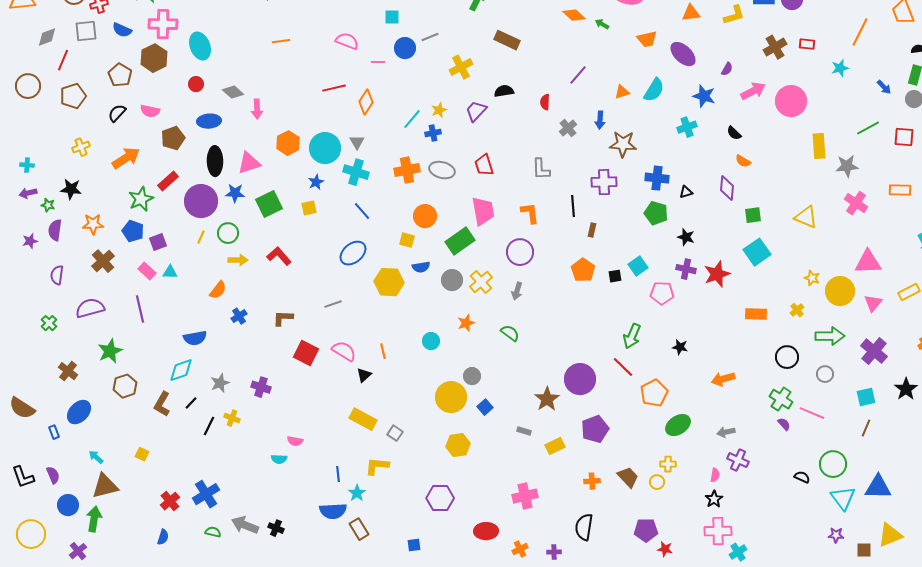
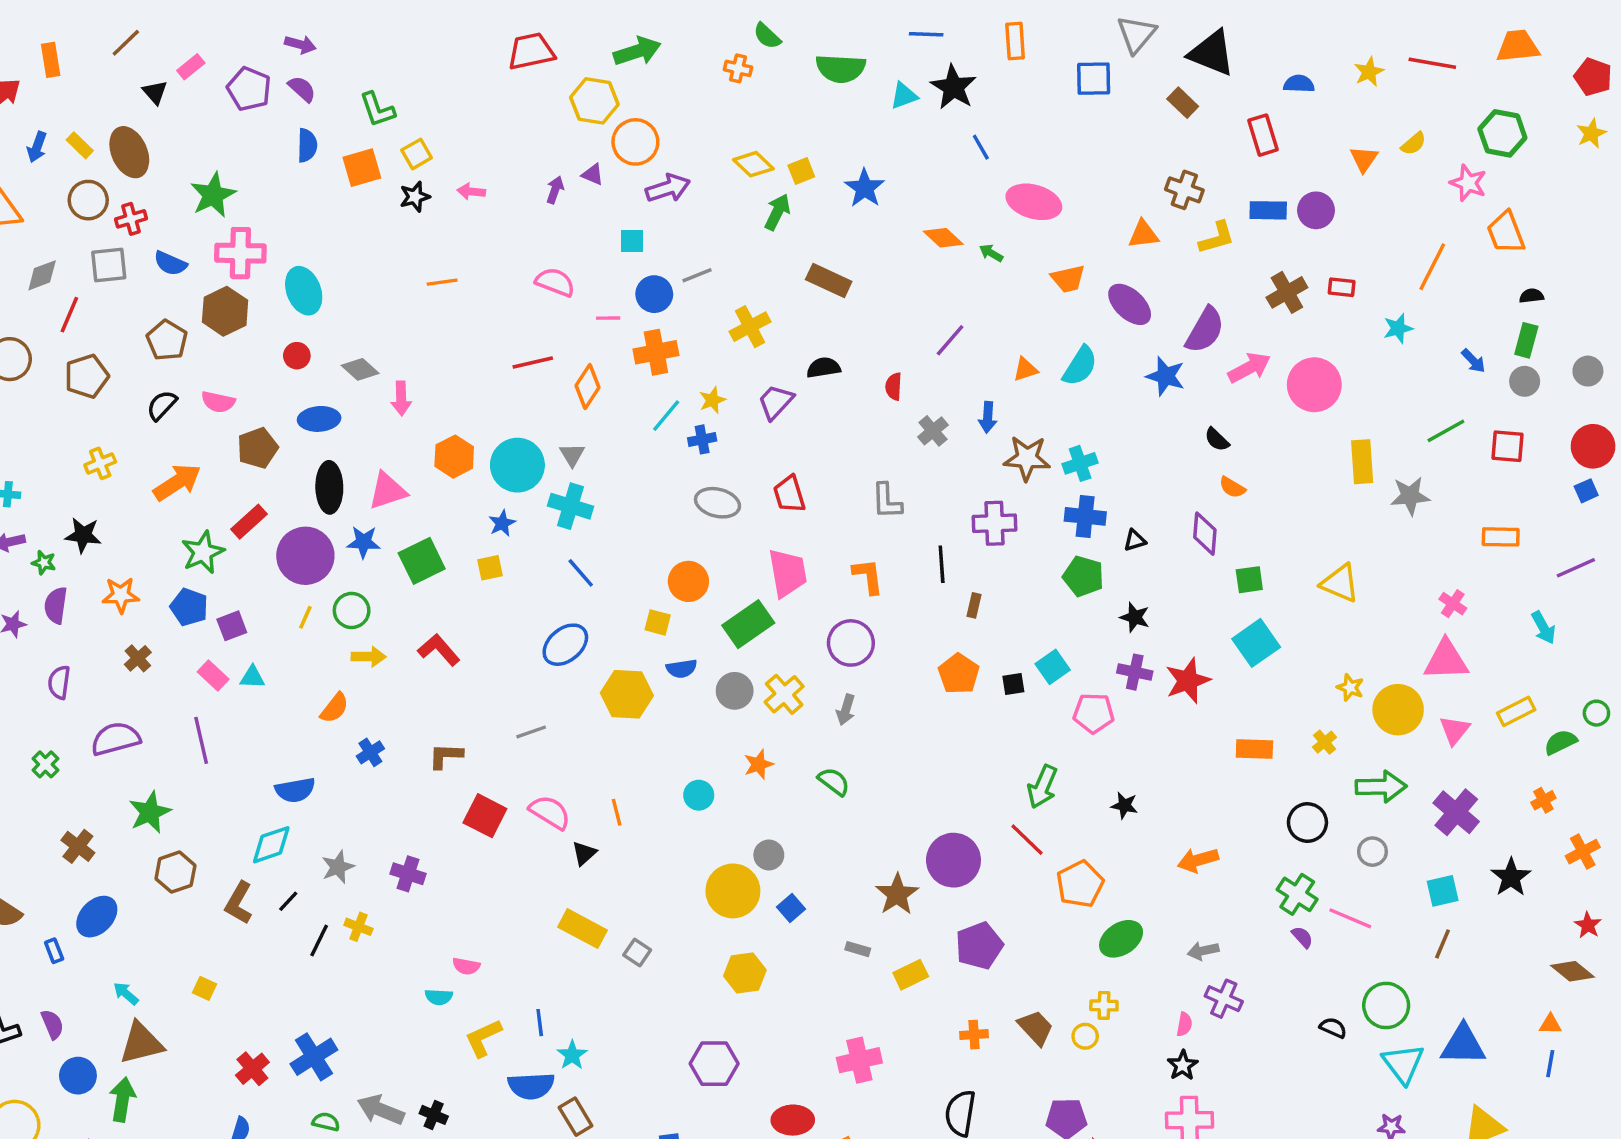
purple semicircle: (727, 69) -> (1205, 330), size x2.0
cyan cross: (687, 127) -> (1080, 463), moved
orange cross: (407, 170) -> (656, 352), moved
pink cross: (856, 203) -> (1453, 604), moved, size x0.7
brown cross: (103, 261) -> (138, 658), size x0.7
yellow L-shape: (377, 466) -> (483, 1038), moved, turned -30

